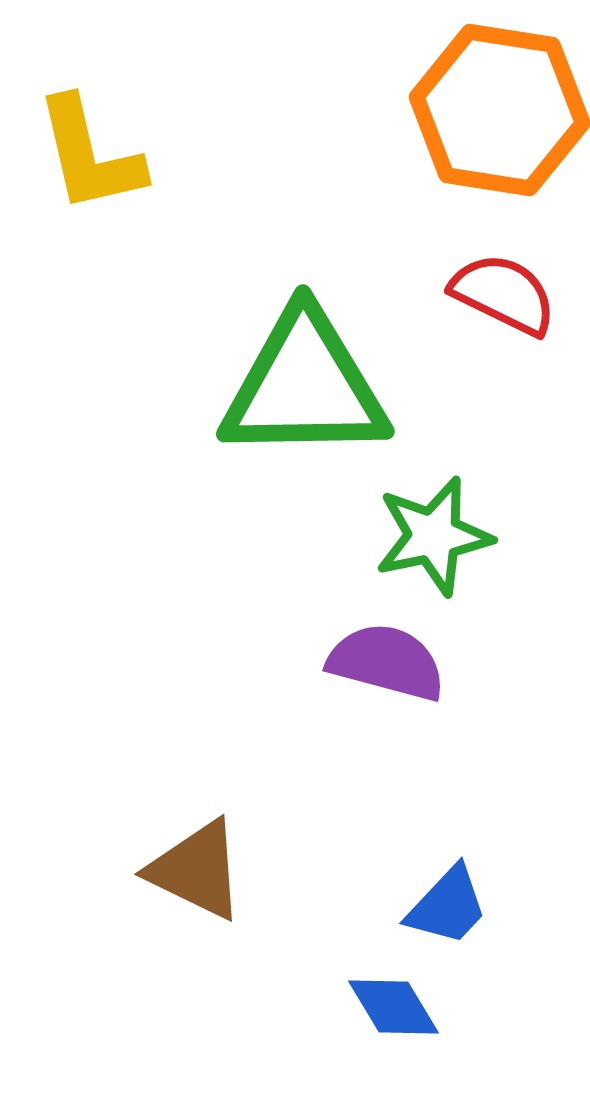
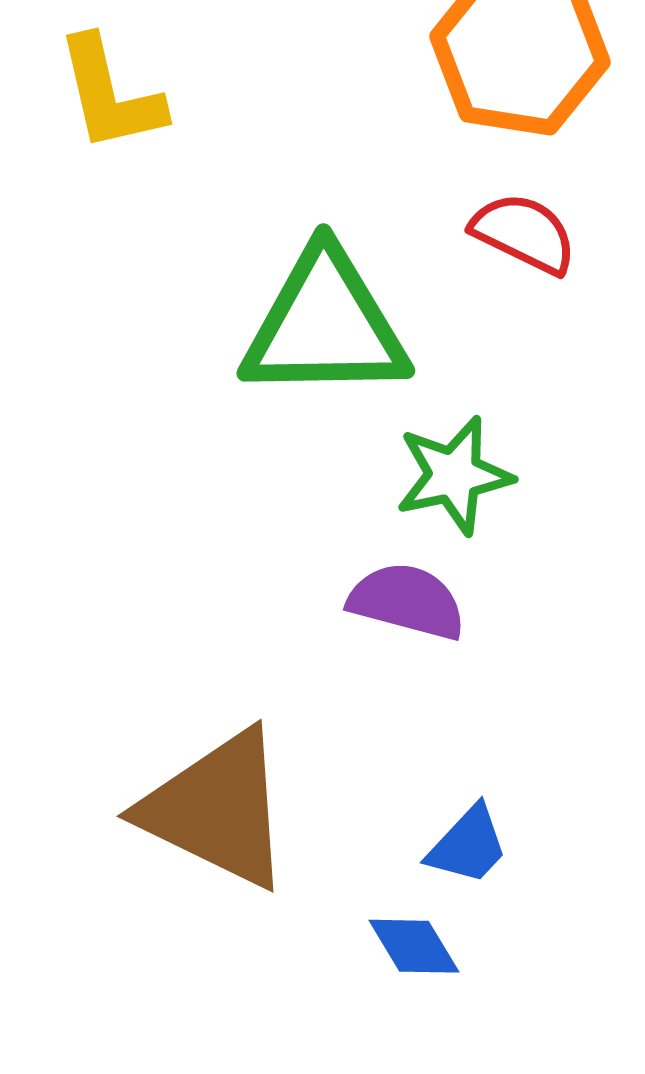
brown triangle: (197, 870) -> (217, 809), size x1.6

